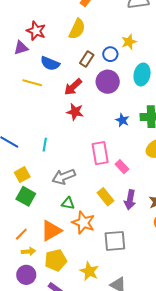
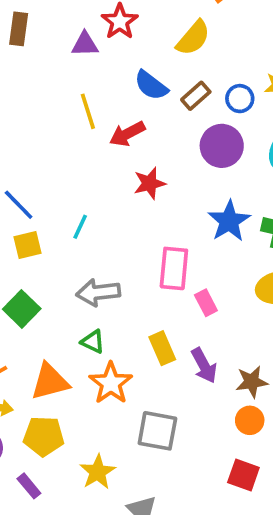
blue semicircle: (50, 63) -> (151, 85), moved
yellow line: (32, 83) -> (88, 111), turned 42
red arrow: (73, 87) -> (127, 134), moved
red star: (75, 112) -> (150, 183), turned 30
blue star: (122, 120) -> (229, 221), size x1.6
yellow square: (22, 175) -> (27, 245), moved
purple arrow: (130, 200) -> (204, 365), turned -54

